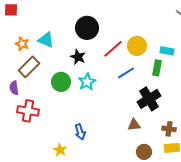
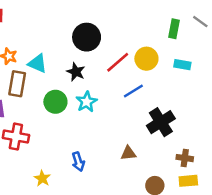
cyan triangle: (46, 40) -> (37, 63), moved
brown rectangle: (29, 67) -> (17, 84), turned -35
green rectangle: (157, 68) -> (174, 29), moved
brown triangle: (134, 125) -> (128, 153), moved
yellow star: (60, 150) -> (42, 178), moved

